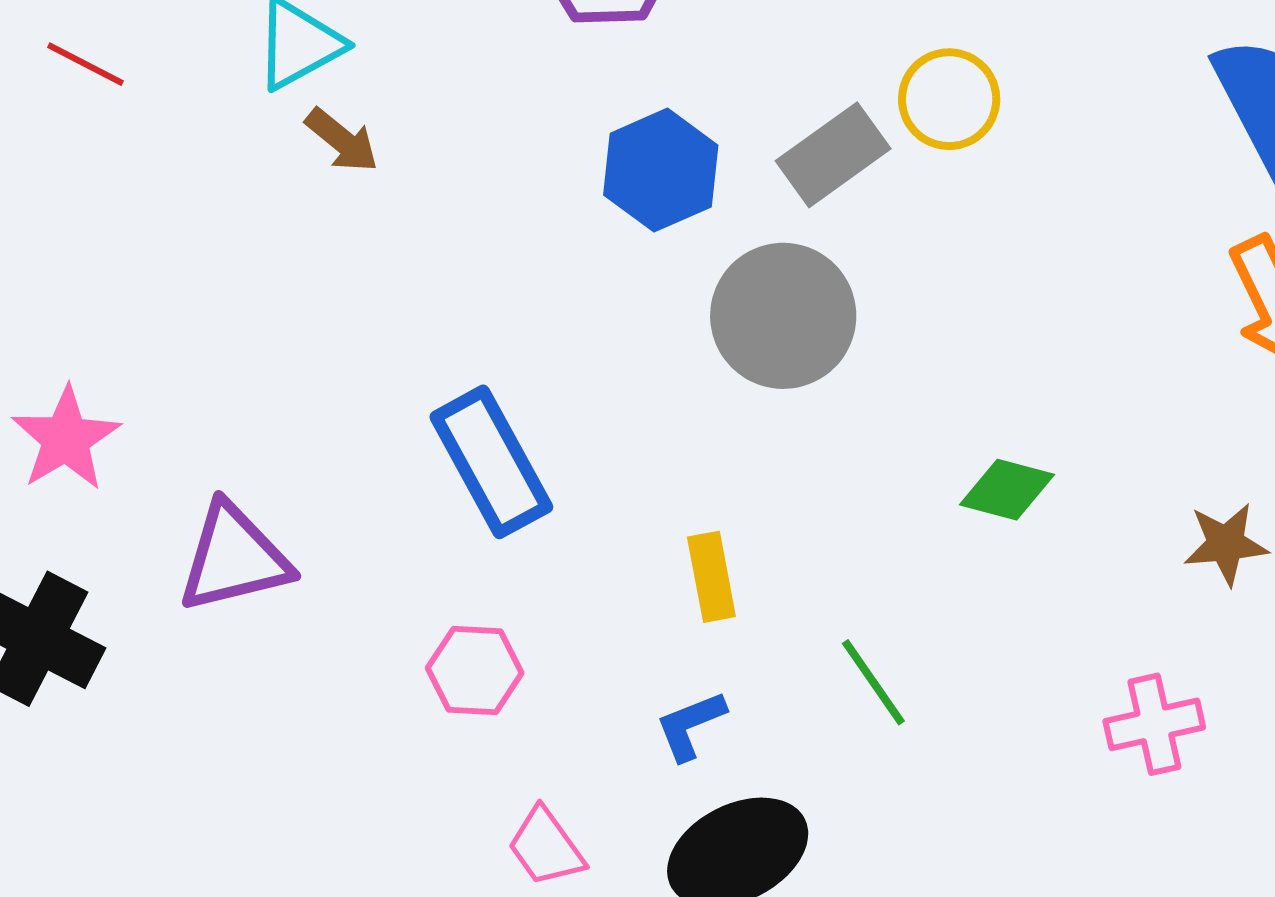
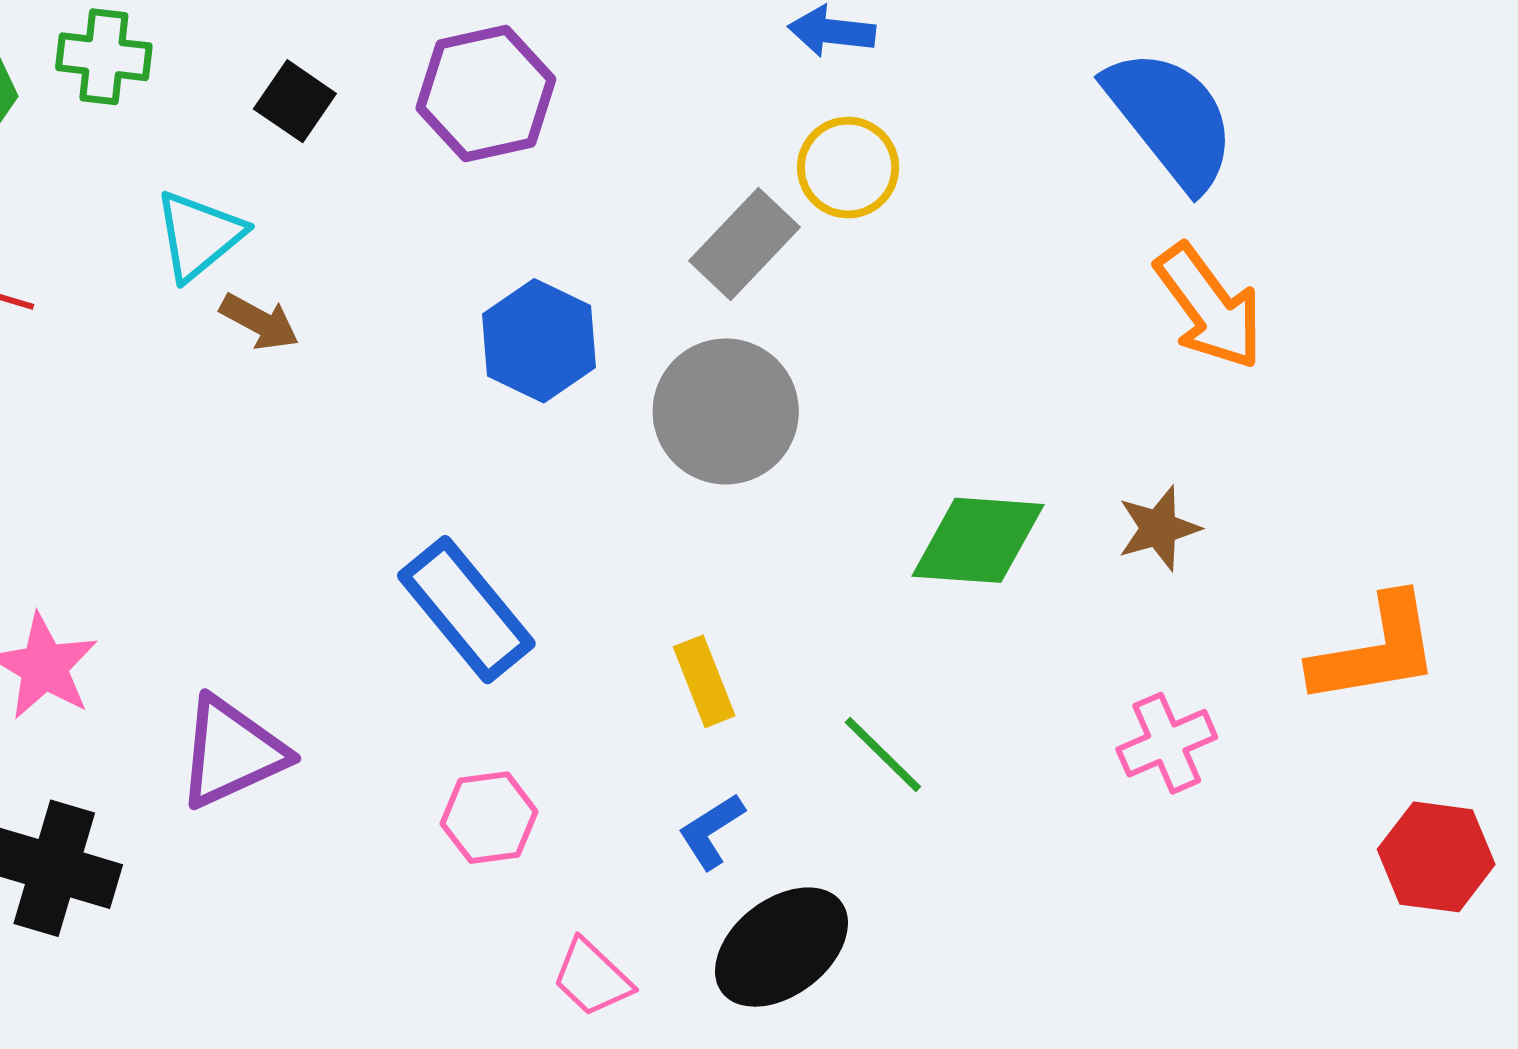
blue hexagon: (661, 170) -> (539, 341), moved
green diamond: (1007, 490) -> (978, 540), size x1.5
brown star: (1226, 544) -> (1159, 528), moved

